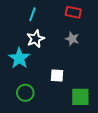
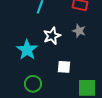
white star: (36, 39) -> (52, 36), moved

